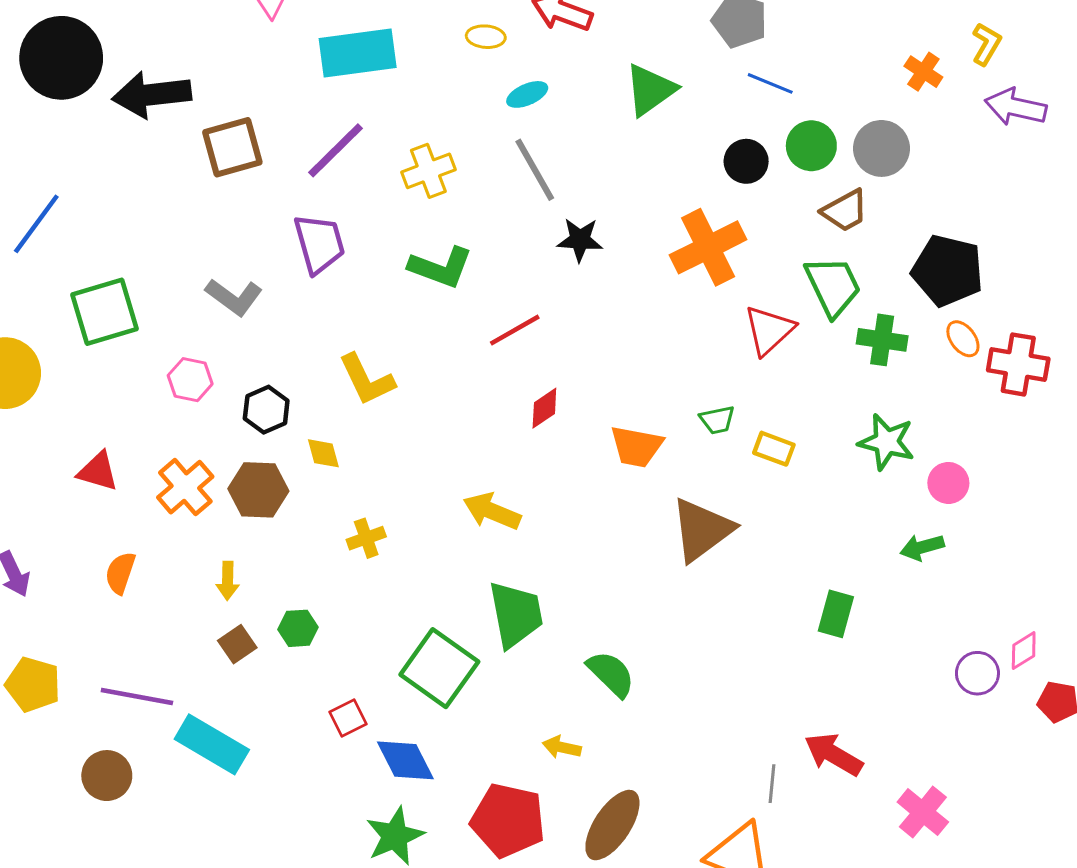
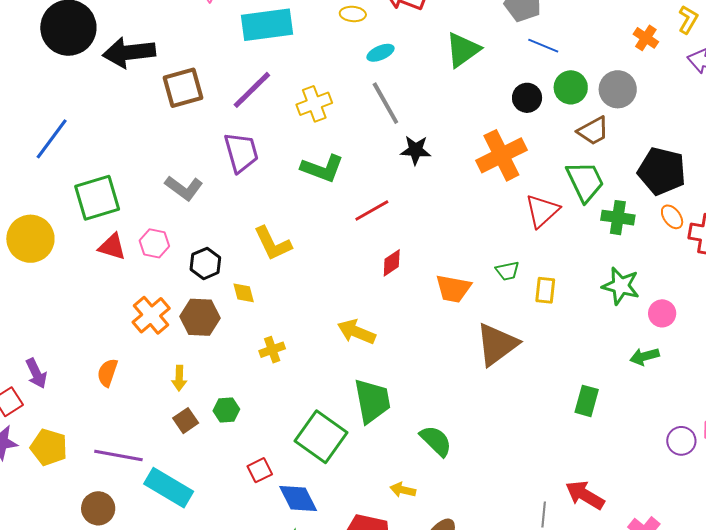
yellow rectangle: (774, 449) -> (545, 290), turned 76
red triangle: (98, 471) -> (112, 247), moved

